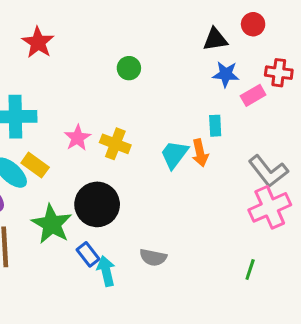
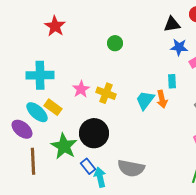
gray semicircle: (153, 257) -> (131, 168), size x1.5

